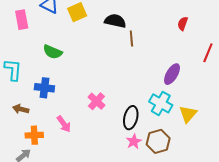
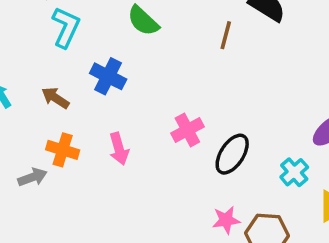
brown line: (131, 38) -> (226, 35), moved
cyan cross: (161, 103) -> (294, 172), size x0.7
black ellipse: (131, 118) -> (232, 154), moved

